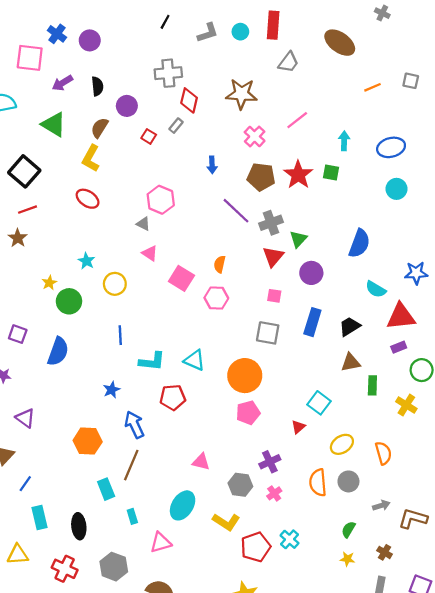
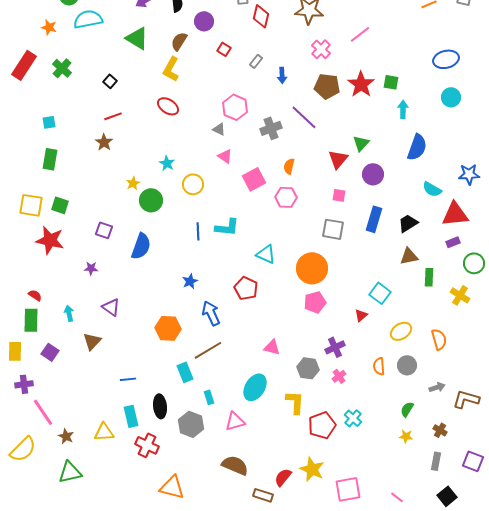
gray rectangle: (176, 126) -> (256, 61), moved
cyan arrow: (344, 141) -> (403, 109), moved
black square: (24, 171) -> (110, 81), size x0.5
gray cross: (271, 223) -> (271, 128), moved
pink square: (181, 278) -> (254, 179), turned 30
cyan L-shape: (152, 361) -> (227, 227), moved
red pentagon: (173, 397) -> (246, 288), turned 30
brown line: (131, 465) -> (208, 350), turned 36
orange semicircle: (318, 483) -> (379, 366), size x0.7
blue line: (25, 484) -> (128, 379), moved, turned 49
cyan rectangle: (40, 517) -> (131, 416), moved
yellow L-shape: (226, 522) -> (295, 402), turned -120
gray hexagon: (114, 567) -> (191, 424), moved

